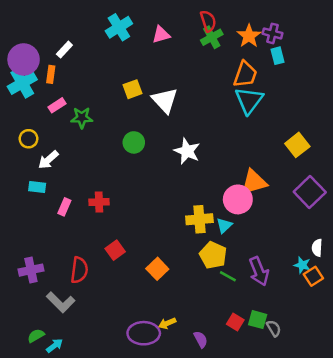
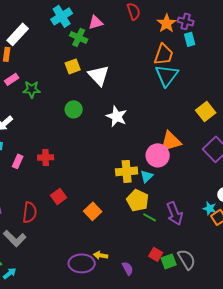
green cross: (212, 37) -> (79, 37), moved, turned -36
white rectangle: (64, 50) -> (18, 34), size x1.6
green square: (258, 320) -> (169, 261), moved, turned -35
yellow arrow: (167, 323) -> (101, 255), turned 32
gray semicircle: (274, 328) -> (187, 259), size x1.5

